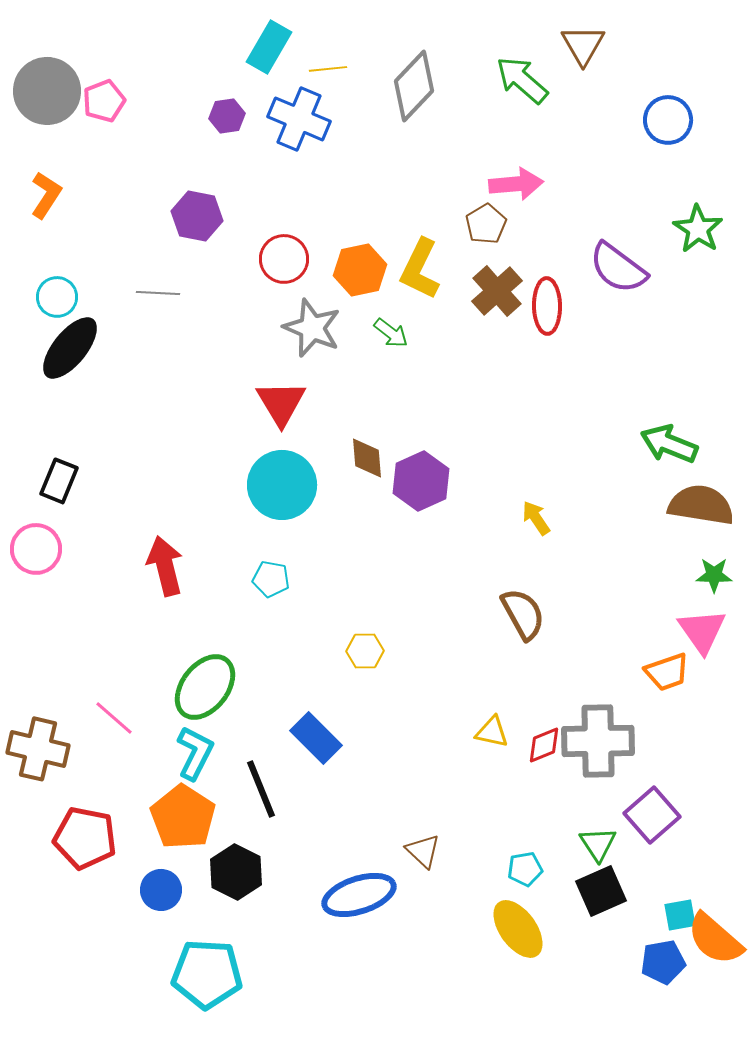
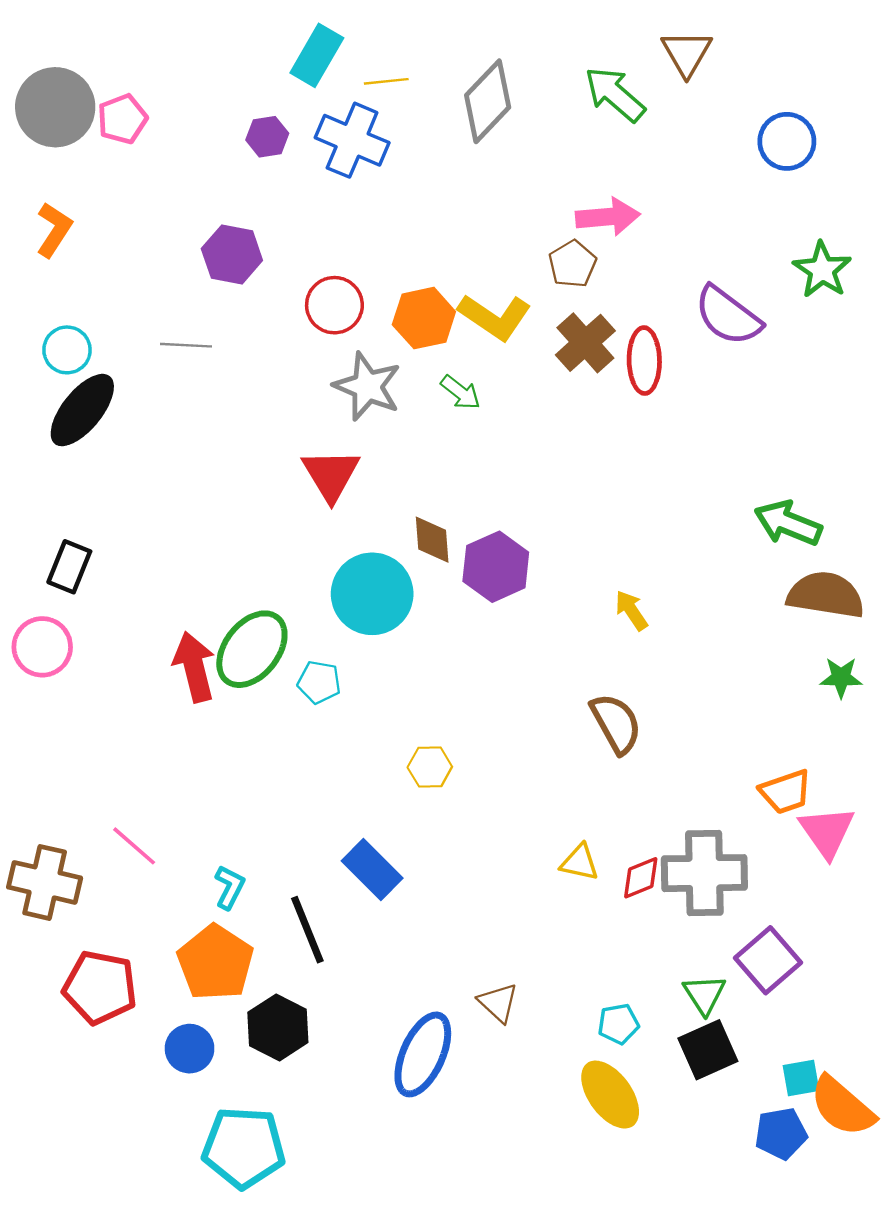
yellow L-shape: (420, 269) -> (495, 317), turned -82
cyan circle: (282, 485) -> (372, 594), moved
pink triangle: (702, 631) -> (827, 832), moved
green ellipse: (205, 687) -> (252, 649), moved
cyan L-shape: (195, 753) -> (230, 887), size x0.7
blue ellipse: (359, 895) -> (423, 1054), turned -48

